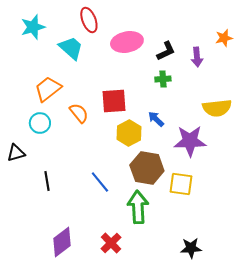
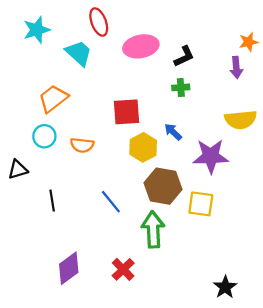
purple arrow: (197, 57) -> (236, 67), moved
orange semicircle: (79, 113) -> (82, 145), moved, turned 135
black star: (191, 248) -> (225, 287), moved, turned -30

